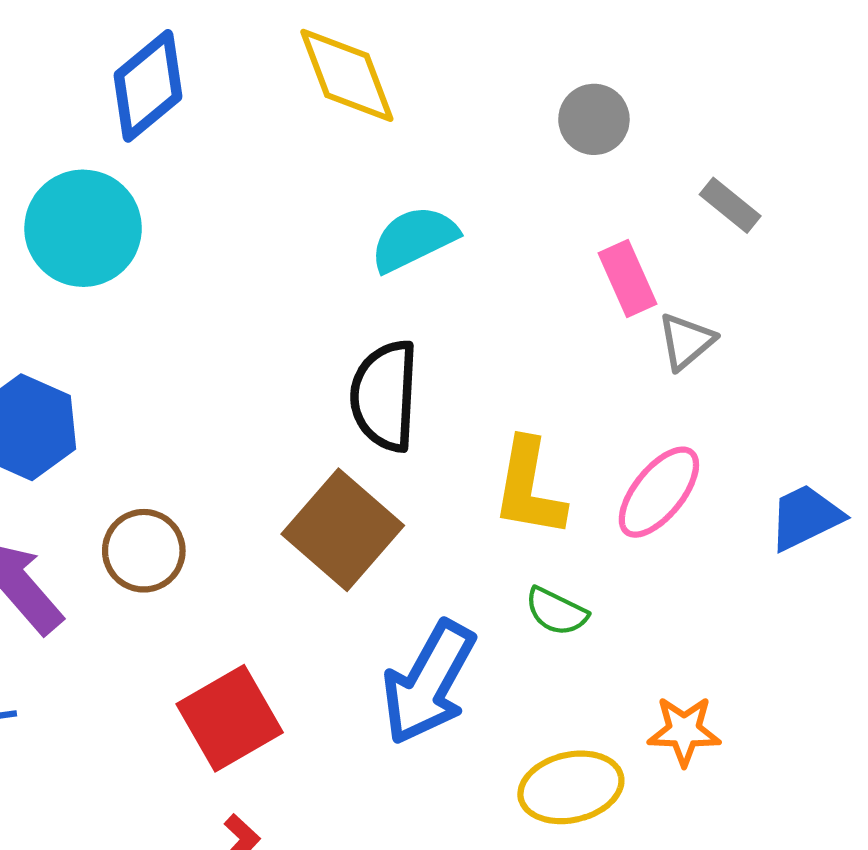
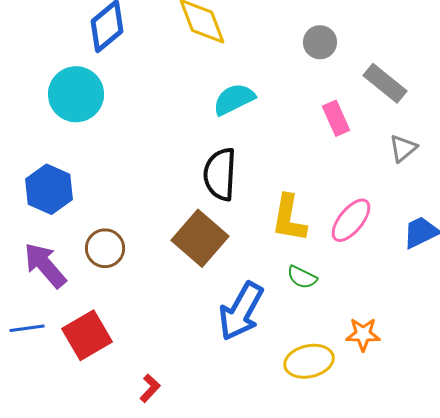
gray rectangle: (730, 205) -> (385, 83), size x1.5
gray triangle: (686, 341) -> (403, 148), moved
red square: (230, 718) -> (87, 335), moved

